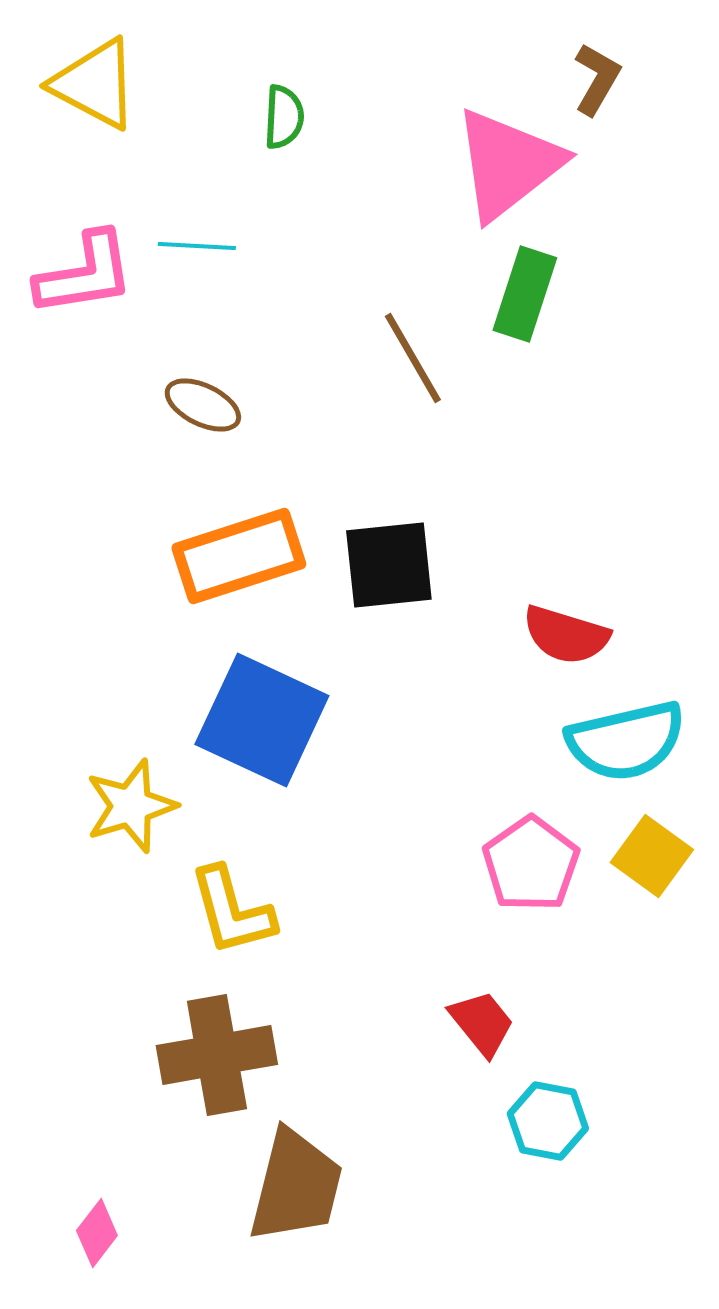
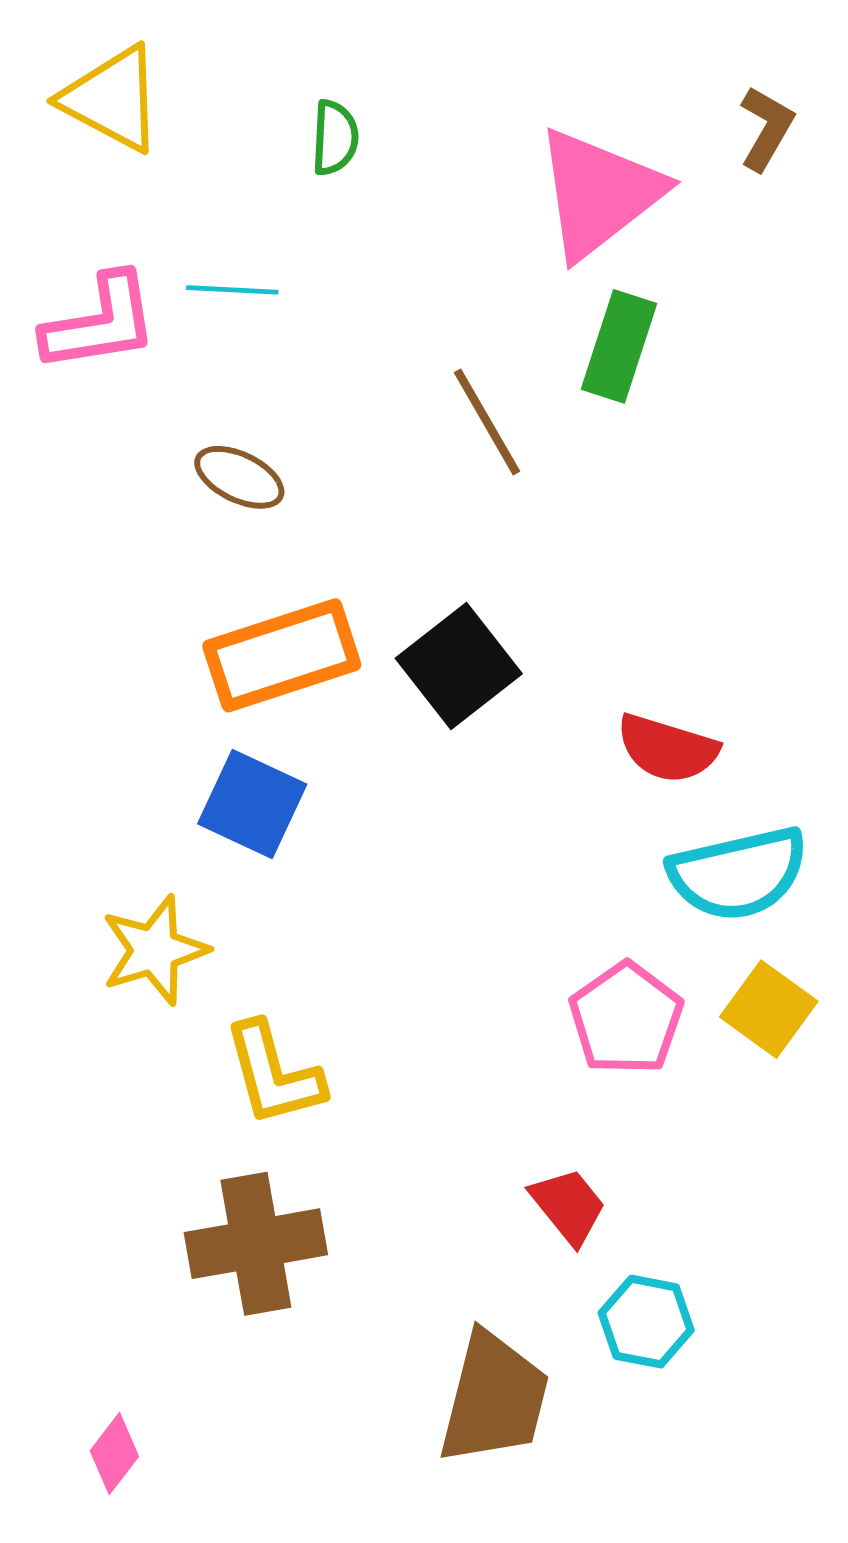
brown L-shape: (597, 79) -> (766, 128), moved
black square: (389, 565) -> (459, 666), turned -32
blue square: (262, 720) -> (252, 804), moved, size x0.7
brown trapezoid: (296, 1186) -> (494, 1398), moved

